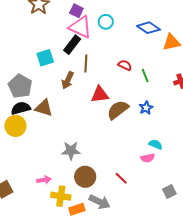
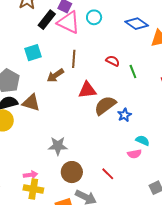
black rectangle: (72, 45) -> (47, 20), moved
brown arrow: (68, 80) -> (55, 75), turned 30
blue star: (146, 108) -> (124, 115), moved
yellow cross: (61, 196) -> (33, 189), moved

